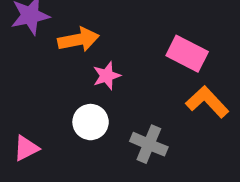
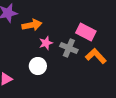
gray cross: (149, 144) -> (69, 48), moved

